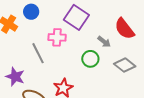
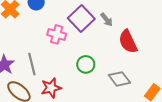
gray arrow: (104, 42) -> (107, 20), moved
gray line: (38, 53) -> (32, 64), moved

